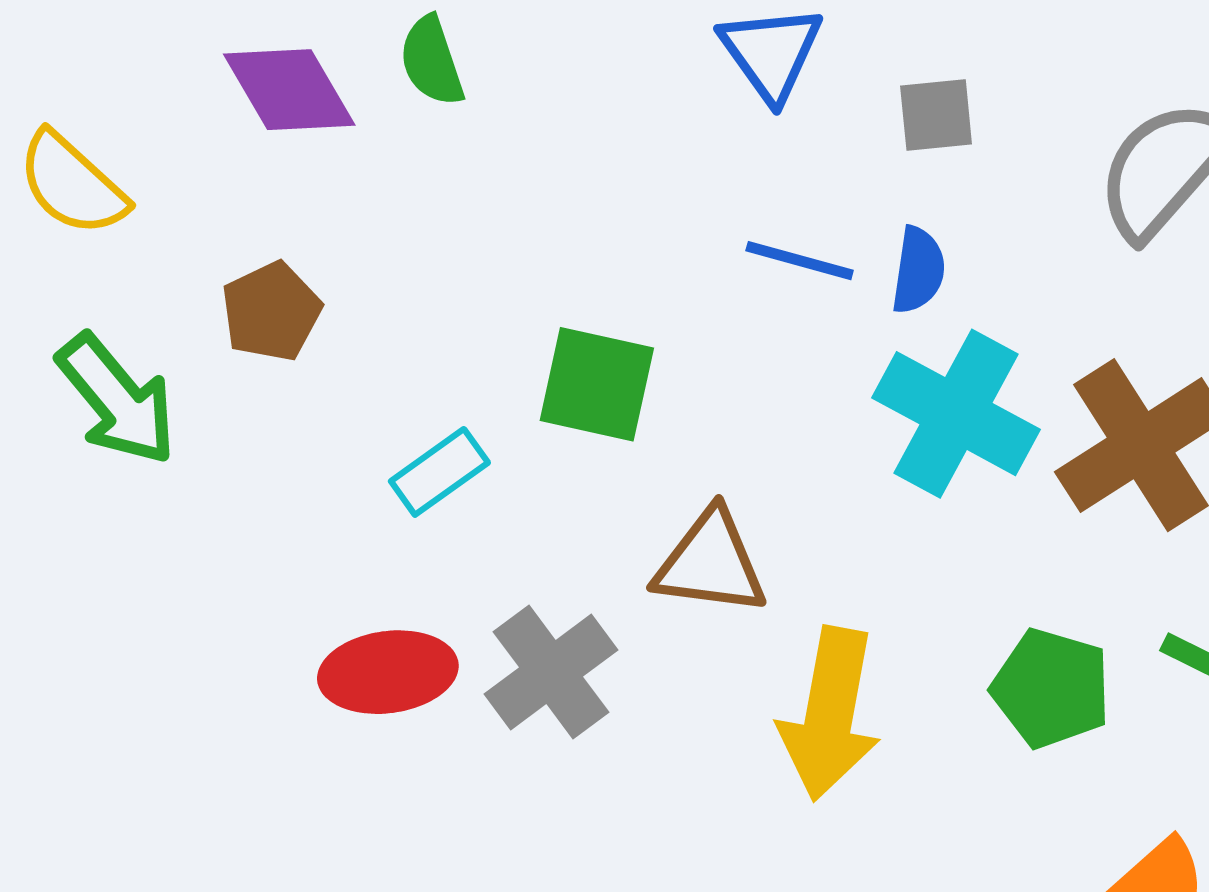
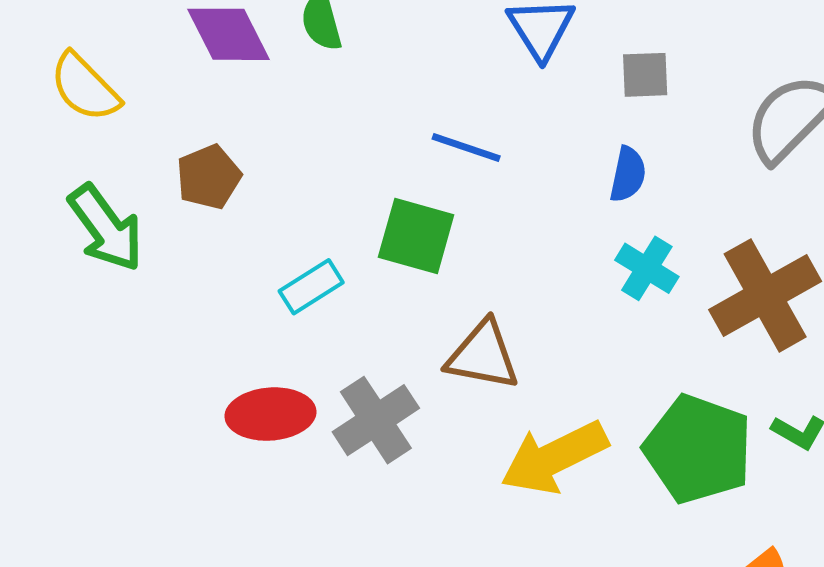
blue line: (800, 261) -> (466, 148), moved
cyan cross: (956, 414) -> (647, 268), size x0.6
green pentagon: (1051, 688) -> (698, 449), size x1.4
yellow arrow: (830, 714) -> (554, 457), turned 50

